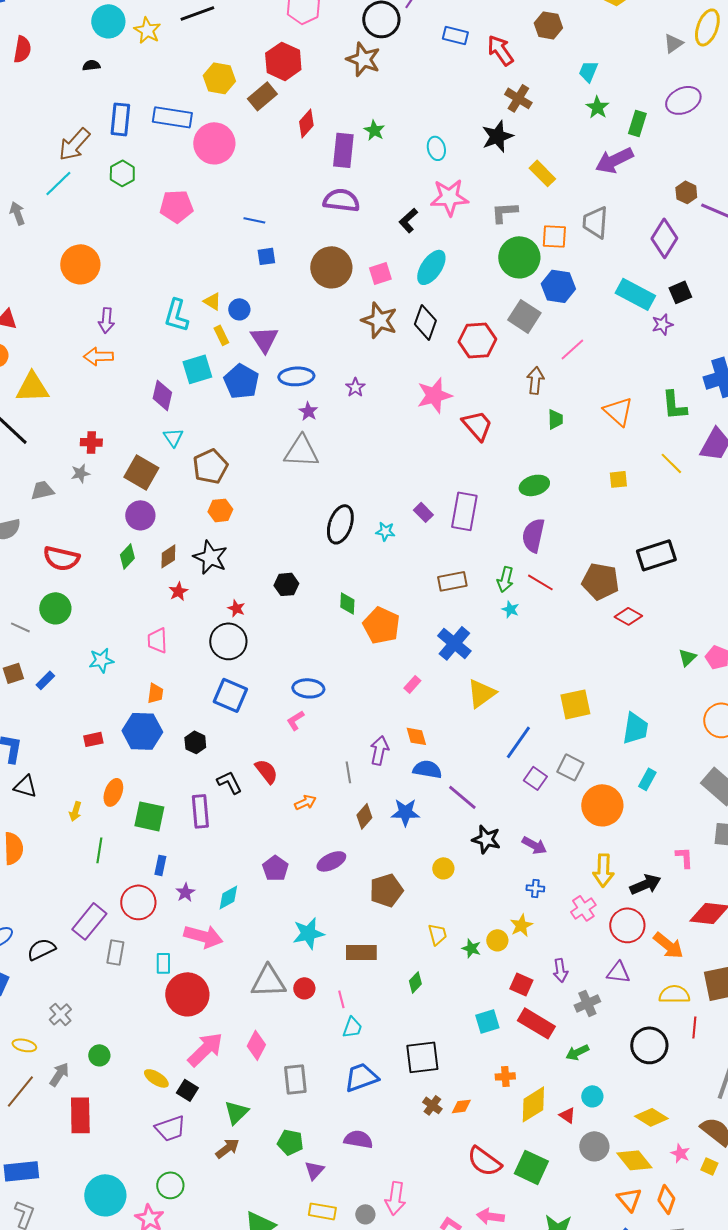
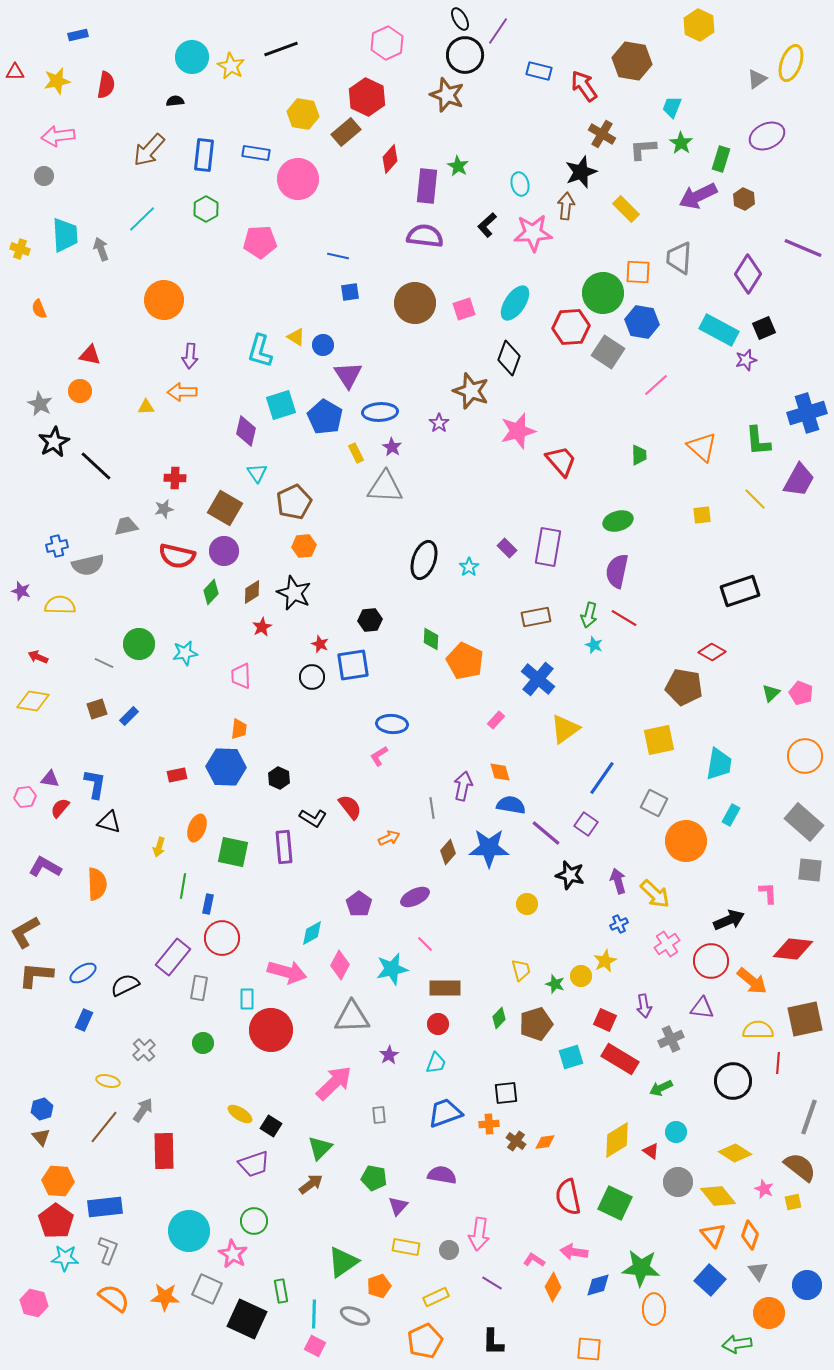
brown hexagon: (548, 25) -> (632, 61), size x1.4
blue rectangle: (172, 117) -> (256, 153), size x0.7
brown arrow: (74, 144) -> (149, 150), moved
brown hexagon: (686, 192) -> (744, 199), moved
gray L-shape: (504, 212) -> (643, 149), moved
black L-shape: (408, 220) -> (487, 225), moved
brown star: (379, 320) -> (471, 391), moved
yellow rectangle: (221, 335) -> (356, 453), moved
red hexagon: (477, 340) -> (571, 327), moved
brown arrow: (535, 380) -> (566, 206), moved
yellow triangle: (32, 387) -> (146, 407), moved, size x0.5
cyan star: (385, 531) -> (469, 567), turned 30
red semicircle: (61, 558) -> (177, 556), moved
brown pentagon: (600, 581) -> (684, 687), moved
black circle: (228, 641) -> (312, 677), size x0.7
cyan star: (101, 660) -> (185, 653), moved
blue square: (230, 695) -> (353, 665), moved, turned -32
purple square: (535, 778) -> (586, 824), moved
black L-shape: (229, 782) -> (313, 818), turned 148
blue star: (405, 812) -> (489, 848), size x1.4
purple arrow: (534, 845) -> (618, 881), turned -135
blue rectangle: (160, 865) -> (208, 904), moved
yellow arrow: (603, 870) -> (655, 894), moved, turned -48
blue cross: (535, 888) -> (619, 924), turned -30
brown pentagon: (386, 890) -> (536, 1024), moved
purple star: (185, 892) -> (389, 1055), moved
red circle: (304, 988) -> (438, 1024), moved
pink line: (341, 999) -> (425, 944), moved, turned -30
pink diamond: (256, 1045) -> (340, 965), moved
pink arrow: (205, 1049) -> (334, 1083), moved
green circle: (99, 1055) -> (203, 1043), moved
black square: (422, 1057) -> (506, 1093), size x0.7
orange cross: (505, 1076) -> (489, 1124), moved
gray rectangle: (295, 1079) -> (379, 1115), size x0.6
red semicircle: (484, 1161) -> (568, 1197), turned 42
yellow square: (709, 1166) -> (793, 1202), turned -36

